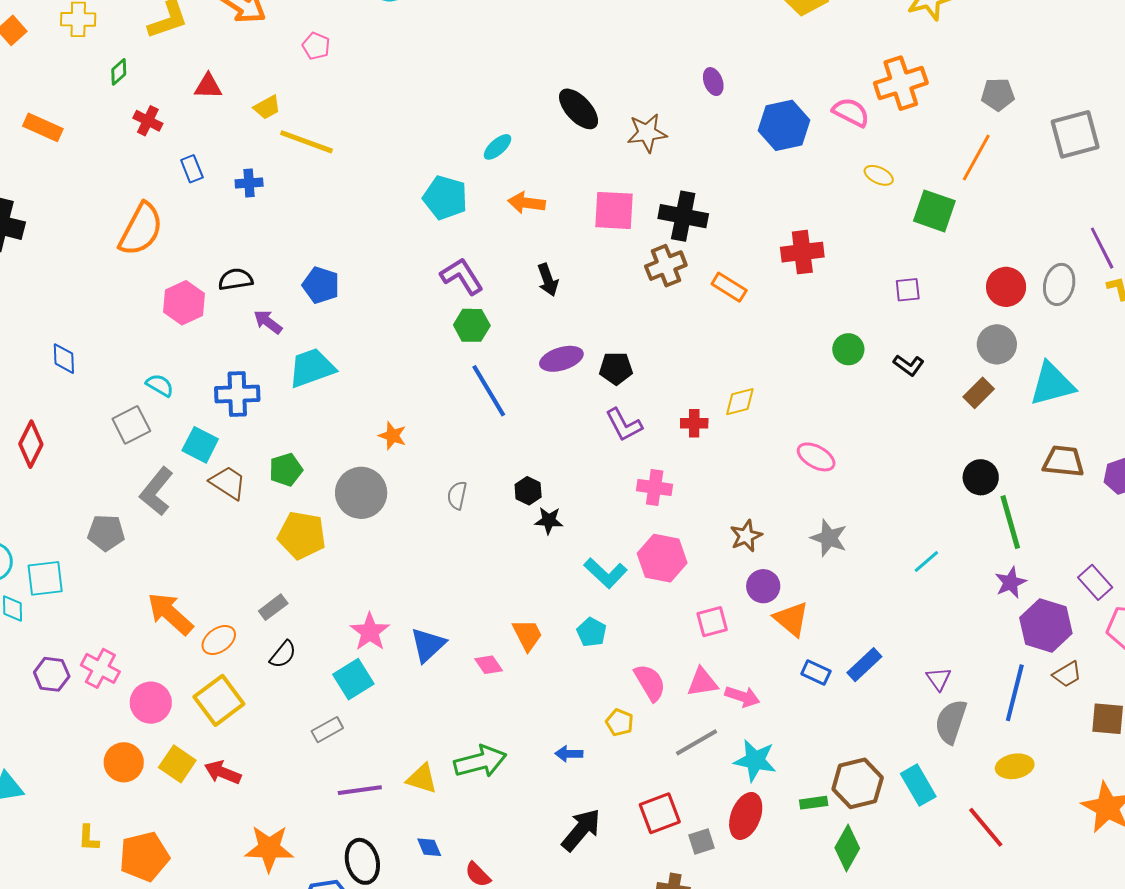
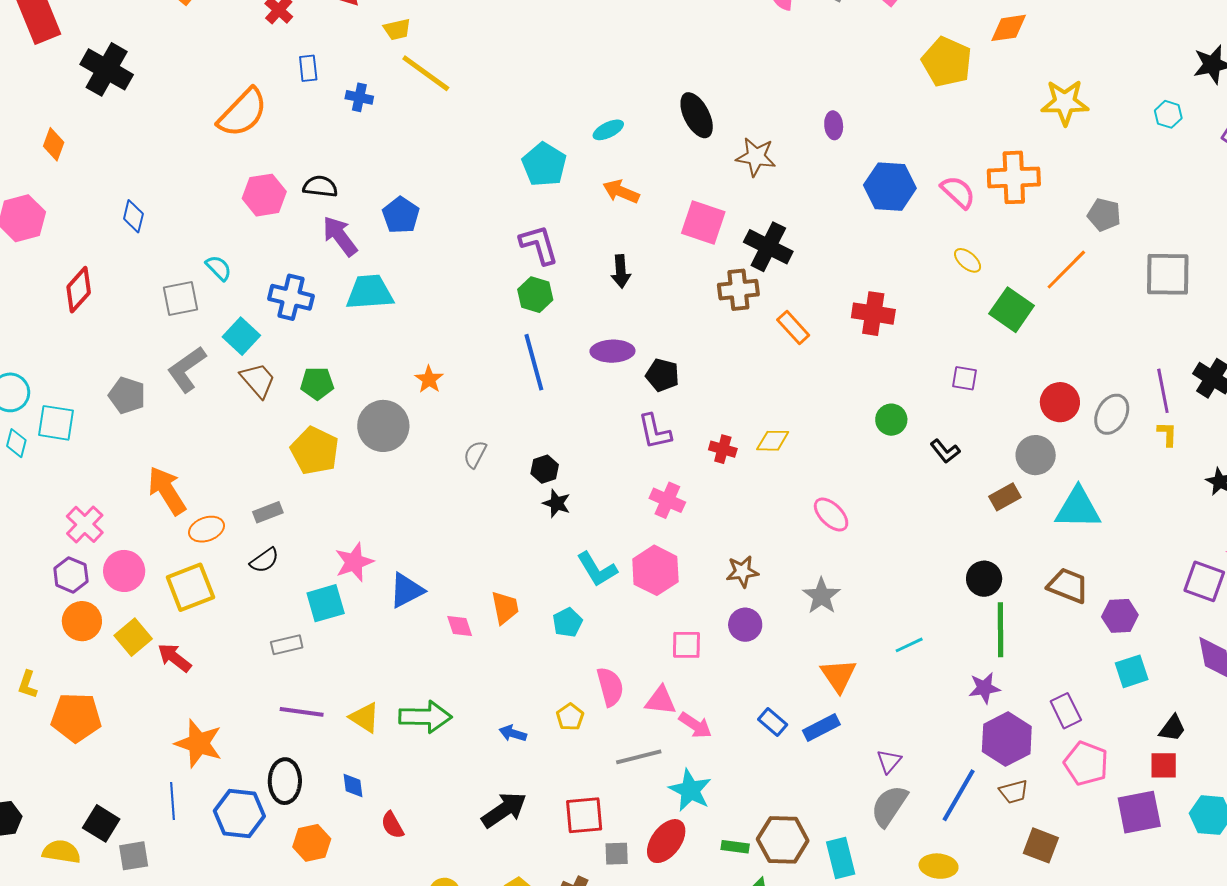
purple arrow: (268, 322) -> (340, 236), size x1.4
orange triangle: (791, 619) -> (839, 676), moved
purple hexagon: (52, 674) -> (71, 575), moved

